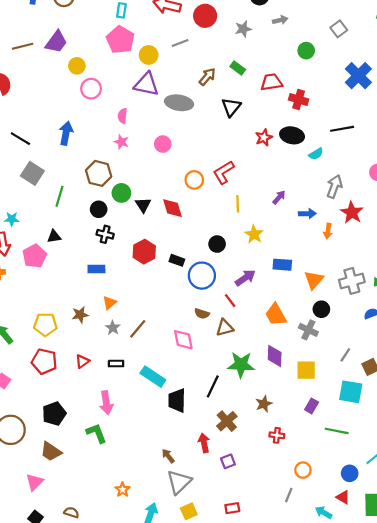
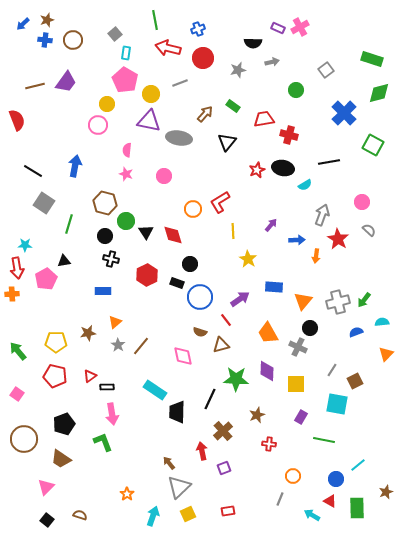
yellow circle: (77, 66) -> (107, 104), moved
black circle: (217, 244) -> (190, 264), moved
black rectangle: (116, 364) -> (107, 387), moved

